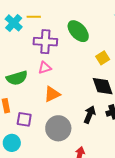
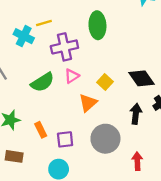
green ellipse: (78, 31) -> (97, 25), turned 55
yellow square: (103, 58) -> (105, 82), moved
green semicircle: (17, 78) -> (43, 82), moved

